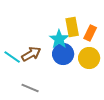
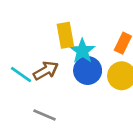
yellow rectangle: (72, 27) -> (65, 35), moved

